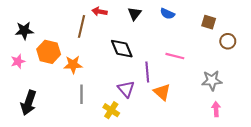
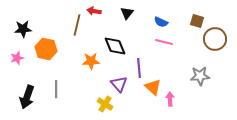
blue semicircle: (167, 14) -> (161, 22), moved
brown circle: (228, 41) -> (215, 39), size x1.5
pink line: (175, 56) -> (164, 42), moved
orange star: (73, 65) -> (91, 61), moved
gray line: (82, 94) -> (56, 89), moved
pink arrow: (216, 109) -> (170, 99), moved

